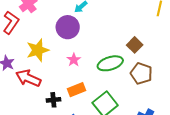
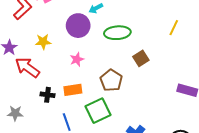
yellow star: (38, 50) -> (43, 42), size x0.7
green ellipse: (110, 63) -> (117, 33), moved
brown pentagon: (141, 73) -> (111, 80), moved

